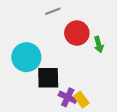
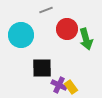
green arrow: (99, 45) -> (86, 39), size x1.5
cyan circle: (26, 57) -> (21, 35), moved

